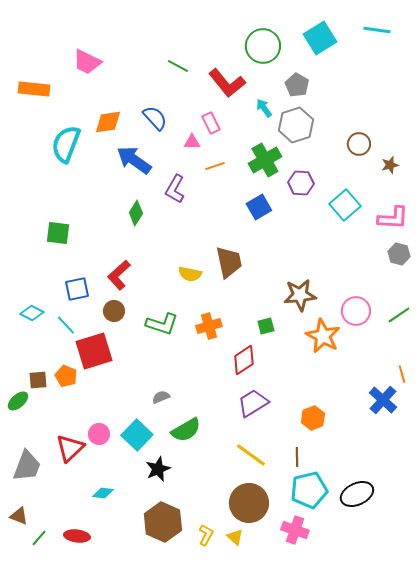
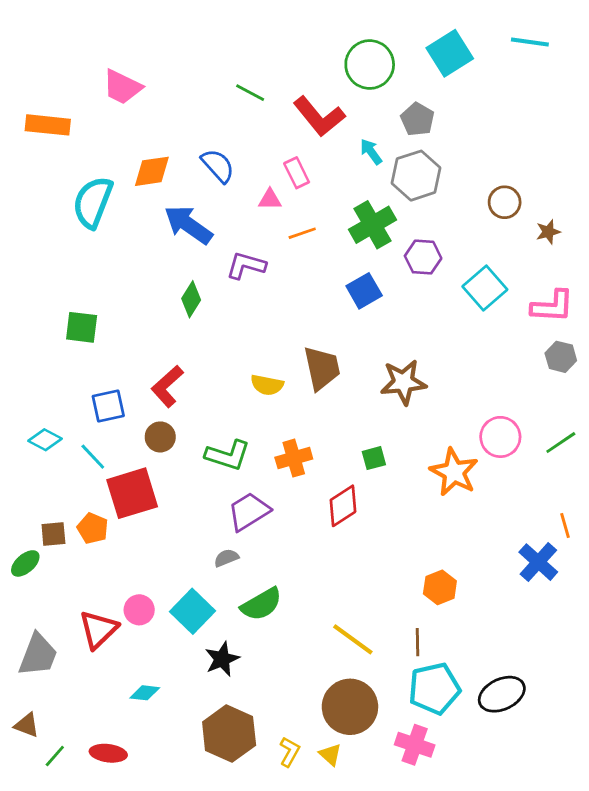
purple L-shape: (175, 189) -> (246, 265), turned 76
brown star: (300, 295) -> (403, 382), moved
purple trapezoid: (253, 403) -> (249, 511), moved

